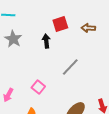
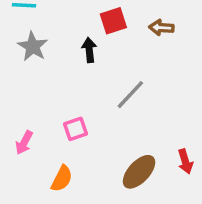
pink square: (38, 87) -> (76, 129), turned 32

